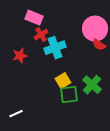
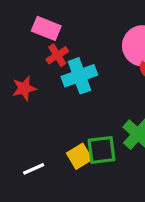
yellow square: (63, 81) -> (79, 156), moved
white line: (16, 114) -> (34, 169), moved

